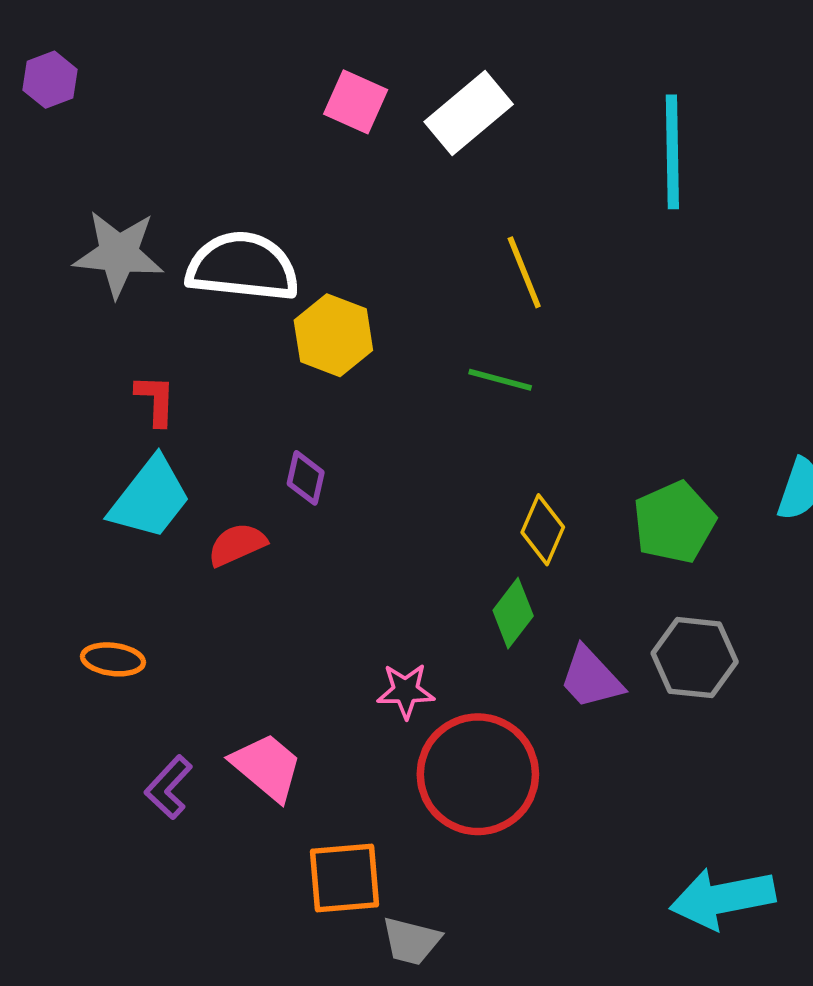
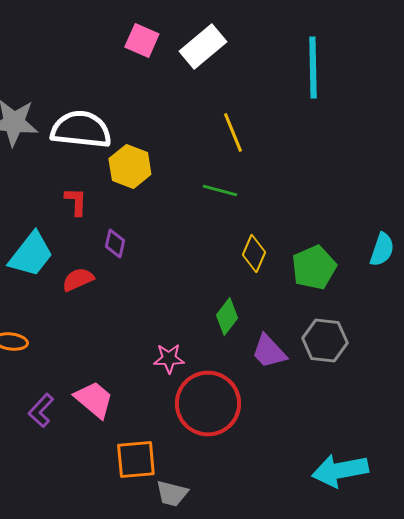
red L-shape: (156, 400) -> (76, 202), moved
yellow diamond: (543, 530) -> (254, 254), moved

